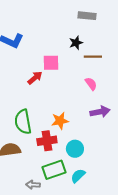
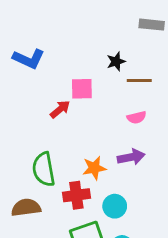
gray rectangle: (87, 16) -> (152, 25), moved
pink semicircle: (91, 84) -> (137, 117), turned 112
purple arrow: (100, 112) -> (131, 157), moved

